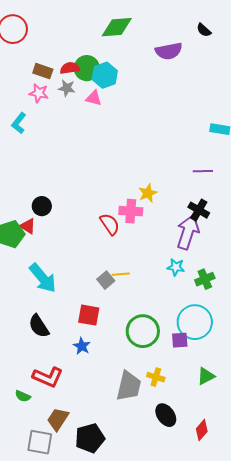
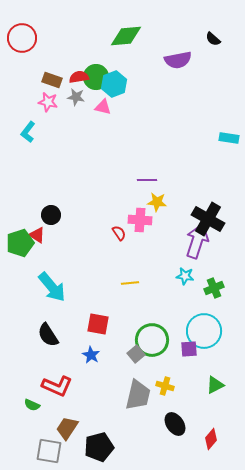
purple line: (203, 171) -> (147, 180), moved
yellow star: (148, 193) -> (157, 202), turned 30
black cross: (199, 210) -> (208, 219), size x1.5
red semicircle: (110, 224) -> (119, 233), size x0.7
gray square: (106, 280) -> (136, 354), moved

